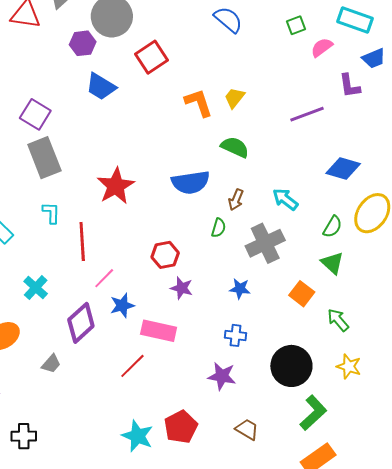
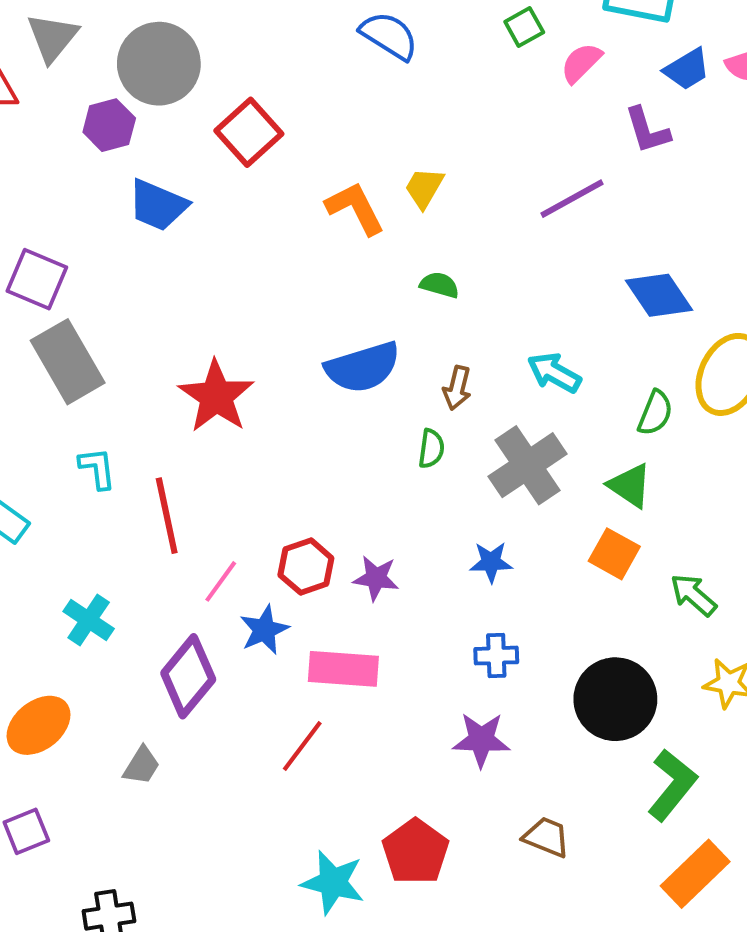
green semicircle: (235, 147) -> (440, 285), size x0.7
blue diamond: (343, 169) -> (659, 295), turned 48
red hexagon: (165, 255) -> (306, 567), moved
green triangle: (332, 263) -> (630, 486), moved

